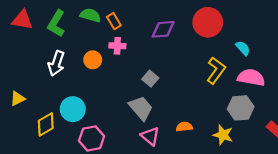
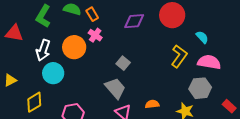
red triangle: (22, 20) -> (14, 33), moved
pink cross: (117, 46) -> (95, 35), turned 32
orange circle: (93, 60) -> (74, 47), size x1.5
cyan circle: (73, 109) -> (53, 73), moved

